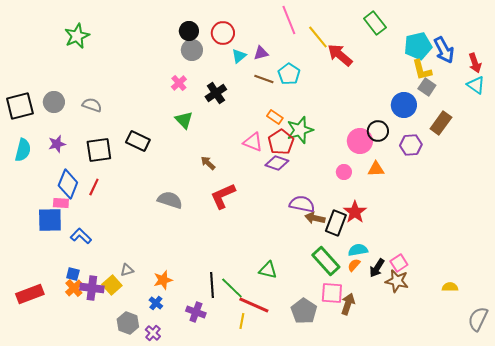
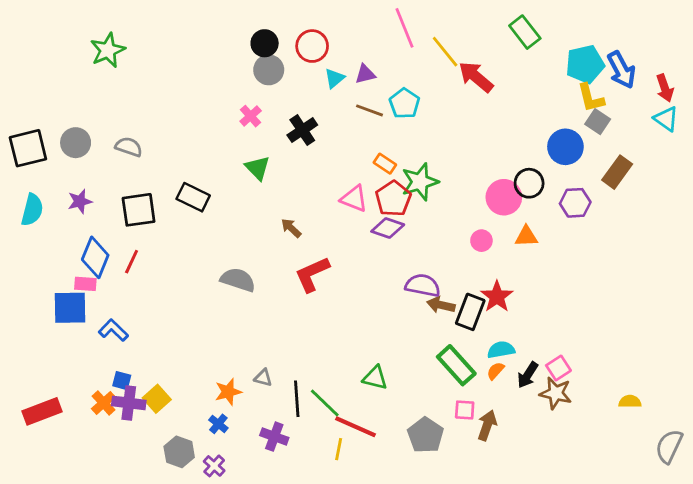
gray triangle: (127, 270) -> (263, 378), moved, turned 32
blue square: (73, 274) -> (122, 381), moved
pink square: (332, 293) -> (465, 410), size x0.7

